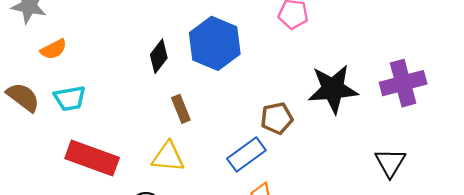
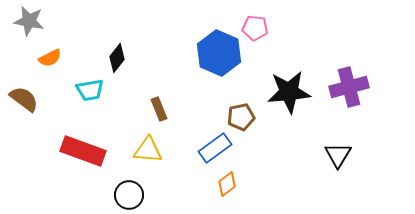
blue hexagon: (215, 43) -> (219, 53), moved
black diamond: (159, 56) -> (117, 58), moved
cyan trapezoid: (70, 98) -> (90, 90), moved

